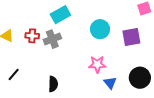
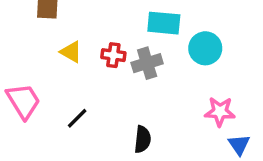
cyan rectangle: (60, 15) -> (164, 23), turned 30
cyan circle: (100, 29) -> (205, 48), moved

